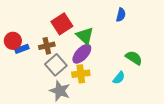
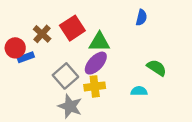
green triangle: (85, 36) -> (99, 42), turned -42
brown cross: (47, 46) -> (42, 34), moved, turned -35
cyan semicircle: (119, 78) -> (139, 91), turned -128

